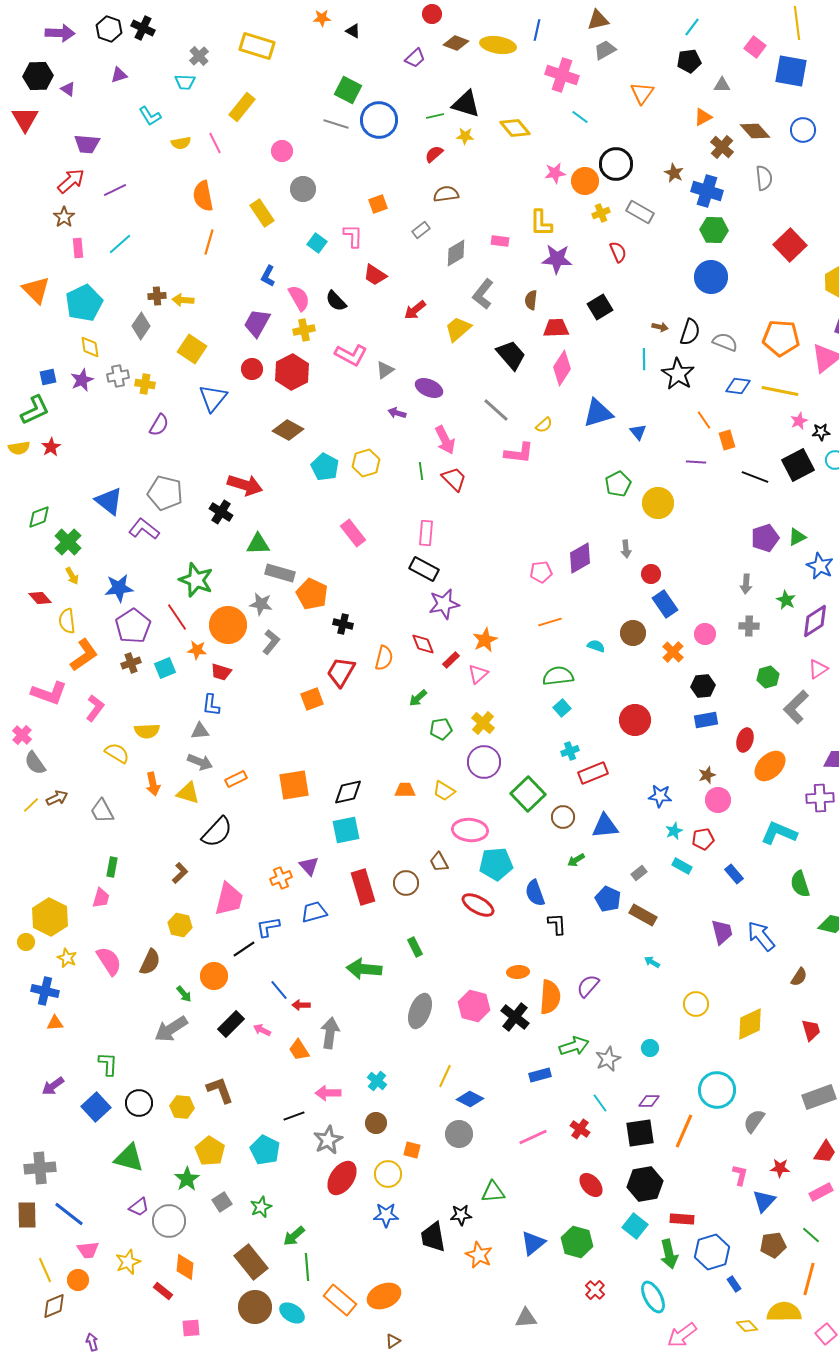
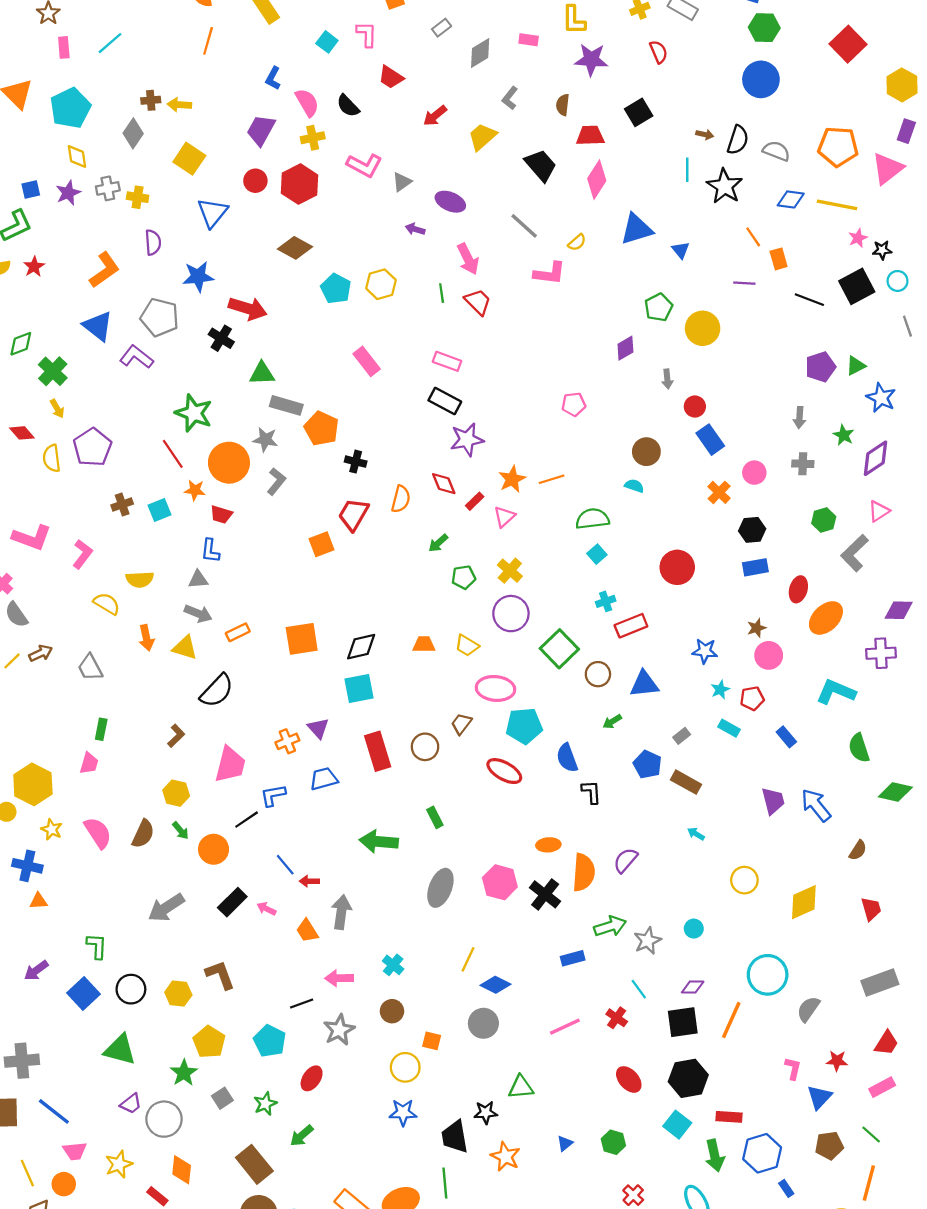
gray L-shape: (483, 294) -> (510, 98), size x0.7
purple semicircle: (159, 425) -> (153, 242), turned -35
pink rectangle: (426, 533) -> (447, 361), turned -75
purple diamond: (580, 558) -> (625, 348), moved, size x0.7
blue star: (119, 588) -> (198, 277), moved
orange line: (550, 622) -> (552, 479), moved
purple pentagon: (133, 626) -> (92, 447), moved
brown circle: (633, 633) -> (646, 452), moved
orange L-shape: (84, 655) -> (105, 270), moved
brown trapezoid: (439, 862) -> (461, 724), turned 65
green arrow: (184, 994) -> (181, 831), moved
red ellipse: (342, 1178) -> (312, 1078), moved, size x0.7
green hexagon: (577, 1242) -> (613, 1142), size x0.7
blue triangle: (533, 1243) -> (565, 1143), size x0.6
green line: (307, 1267) -> (445, 1183), moved

